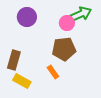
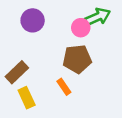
brown rectangle: (14, 60) -> (17, 72), turned 30
yellow rectangle: (22, 81) -> (27, 98), turned 36

